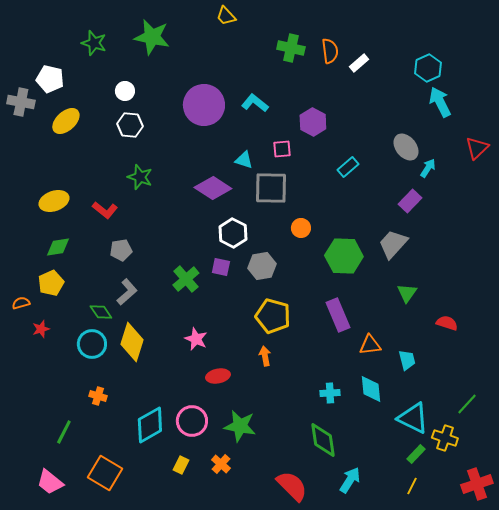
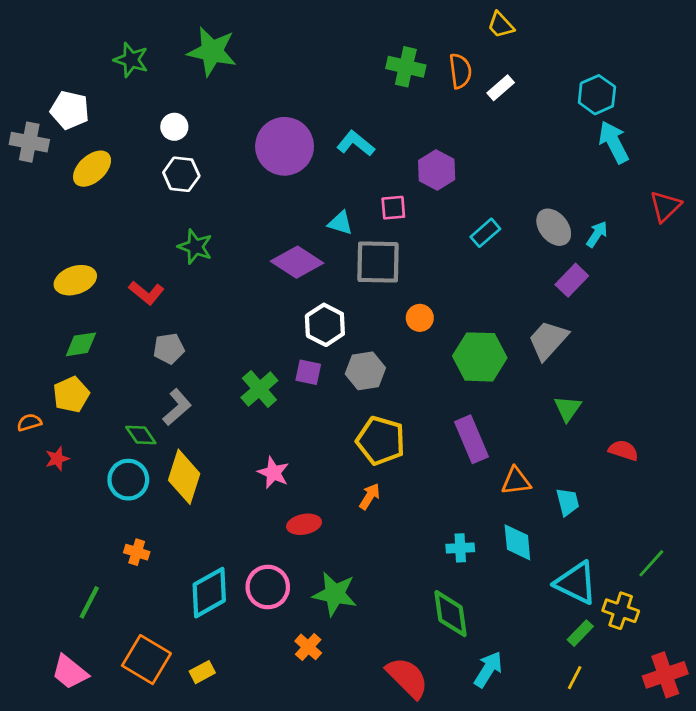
yellow trapezoid: (226, 16) -> (501, 25), moved
gray ellipse: (406, 147) -> (554, 227), moved
orange arrow: (265, 356) -> (370, 496), turned 42
yellow rectangle: (181, 465) -> (202, 672), moved, turned 36

